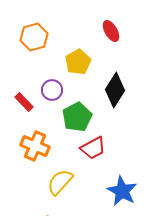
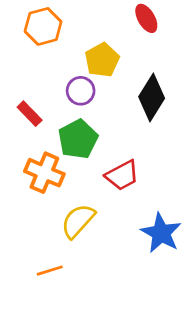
purple circle: (52, 90) -> (81, 91), moved
green pentagon: (77, 117) -> (78, 139), moved

